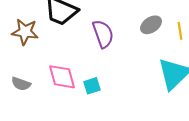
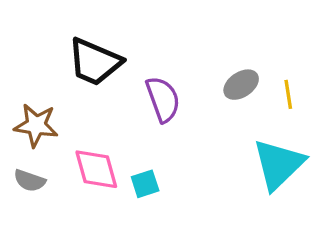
brown star: (25, 32) -> (36, 125), moved

